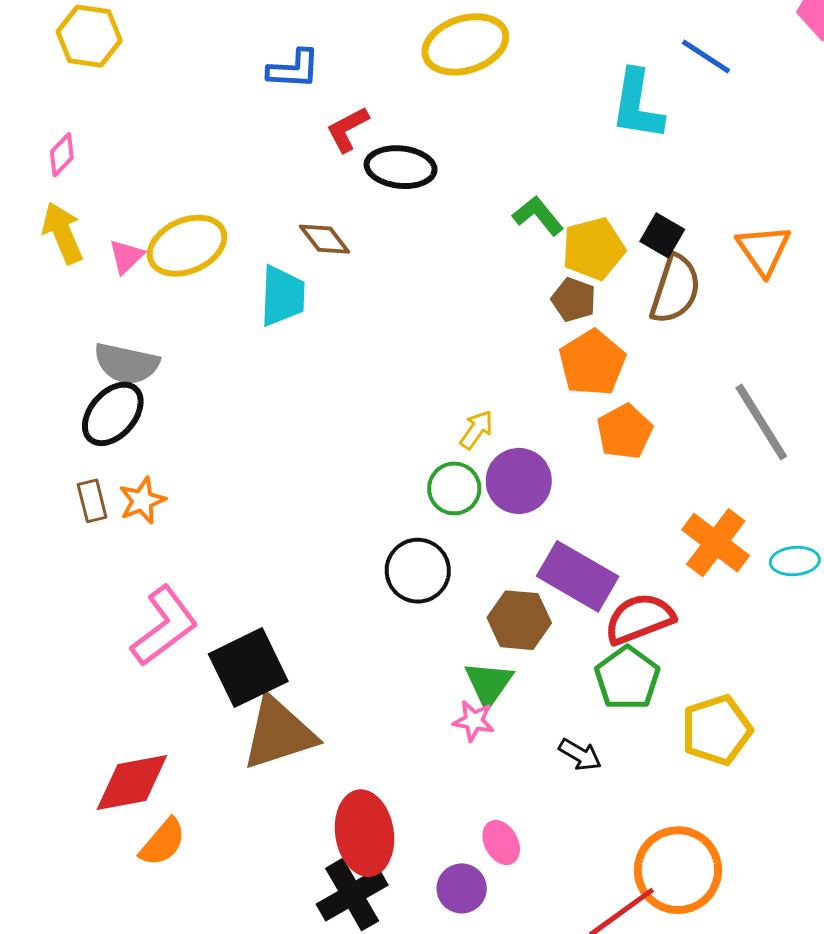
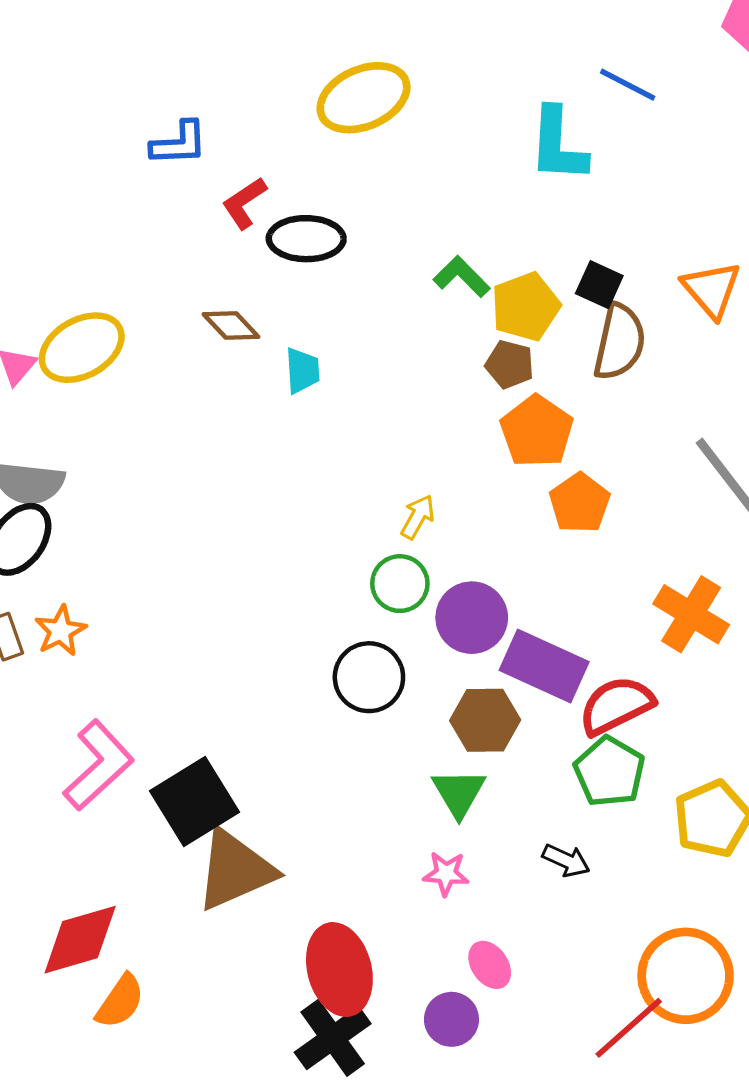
cyan trapezoid: (282, 296) -> (302, 371), moved, size x0.7
purple circle: (519, 481) -> (472, 618), moved
pink star: (474, 721) -> (446, 874), moved

